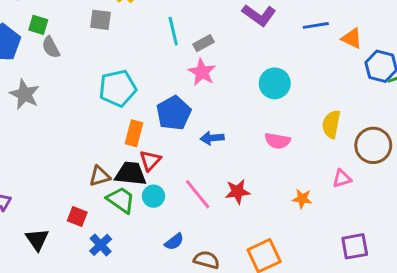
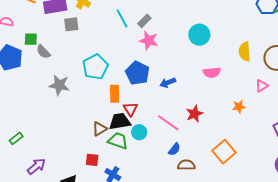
gray star: (25, 94) -> (59, 85), moved
blue semicircle: (174, 242) -> (174, 149), moved

